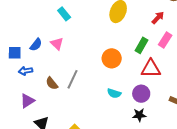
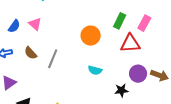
pink rectangle: (165, 40) -> (144, 23), moved
brown semicircle: (52, 83) -> (31, 53), moved
purple circle: (141, 94) -> (138, 74), moved

